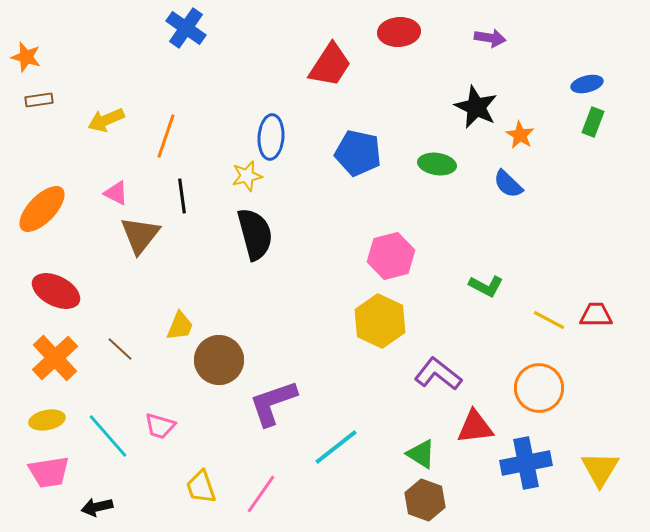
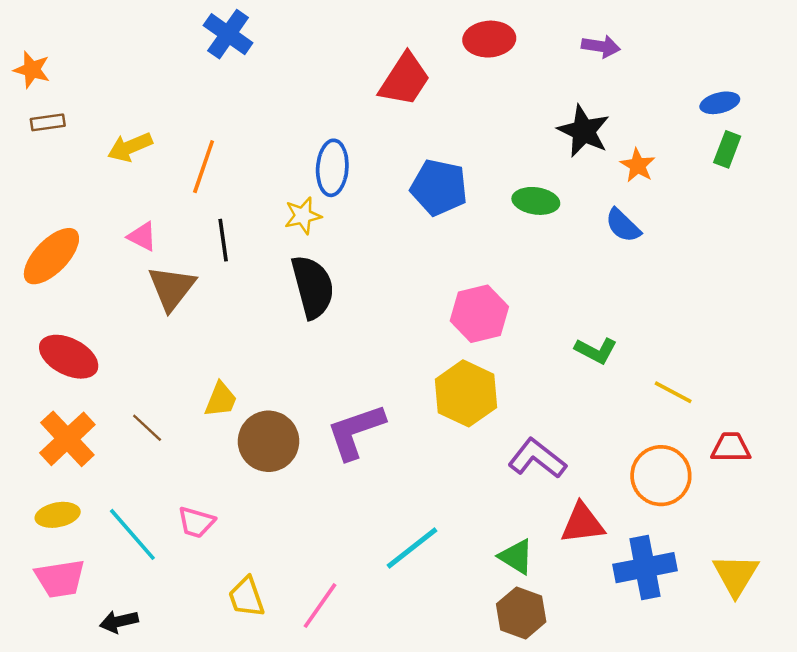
red trapezoid: (596, 315) -> (731, 447), moved
purple L-shape: (273, 403) -> (356, 431), moved

